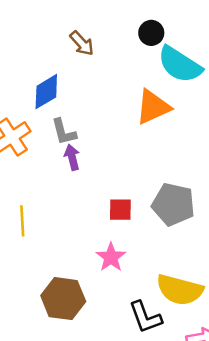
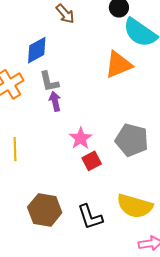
red square: (120, 210) -> (92, 161), moved, turned -30
pink star: (111, 257) -> (81, 138), moved
black L-shape: (145, 317) -> (90, 217), moved

